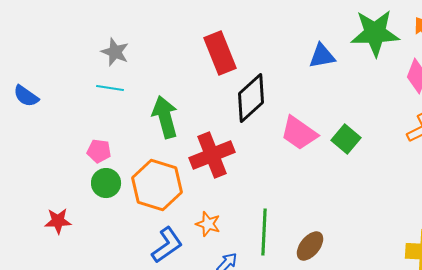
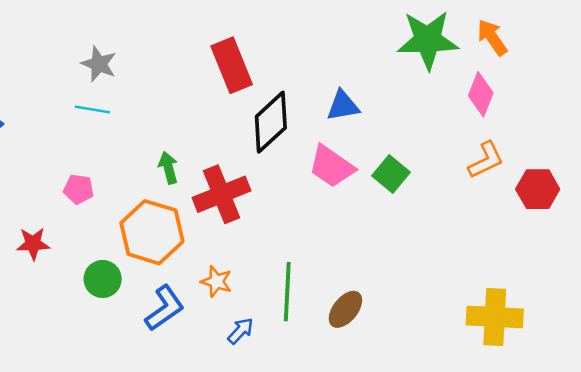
blue triangle: (322, 56) -> (343, 106), moved
green arrow: (165, 117) -> (168, 168), moved, size x0.6
green circle: (106, 183) -> (103, 279), moved
red star: (58, 221) -> (33, 244), moved

